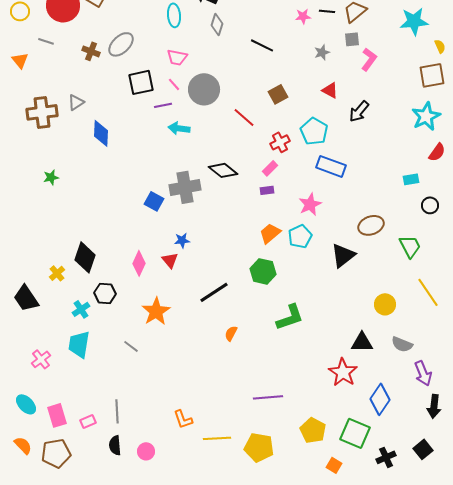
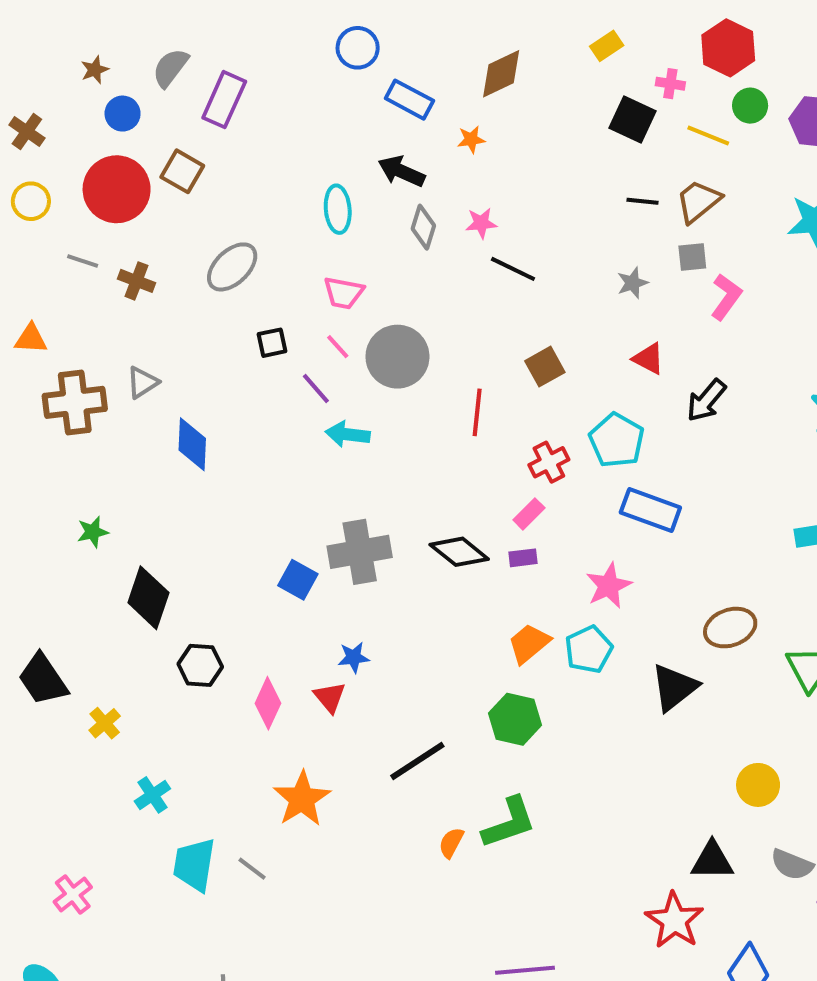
pink star: (303, 16) -> (481, 223), moved
brown cross: (91, 51) -> (136, 281), moved
orange triangle: (20, 60) -> (31, 339), moved, turned -48
black square: (141, 82) -> (272, 343), size x0.6
purple line: (163, 105) -> (316, 388), turned 60
red line: (244, 117) -> (477, 412), turned 55
black diamond: (223, 170) -> (459, 552), moved
black diamond: (85, 257) -> (148, 598), moved
black hexagon: (105, 293) -> (200, 665), moved
black trapezoid: (26, 298) -> (43, 679), moved
green L-shape: (290, 317) -> (509, 823), moved
cyan trapezoid: (79, 344) -> (194, 865), moved

